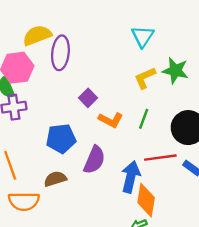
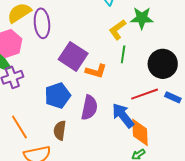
purple square: (88, 98) -> (73, 56), size x1.8
green line: (144, 119) -> (123, 54), moved
blue arrow: (131, 177) -> (123, 115), turned -40
brown semicircle: (55, 179) -> (60, 130), turned -54

